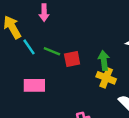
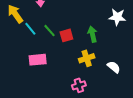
green line: (52, 51) -> (49, 31), turned 32
yellow cross: (106, 78) -> (87, 58), moved, turned -35

